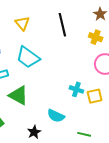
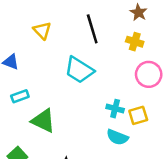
cyan trapezoid: (28, 57) -> (79, 70), moved
cyan semicircle: (56, 116) -> (117, 137), moved

